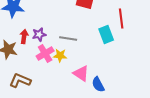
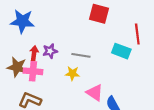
cyan rectangle: (106, 34) -> (121, 51), turned -48
pink cross: (45, 54) -> (33, 71), moved, turned 36

